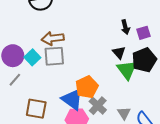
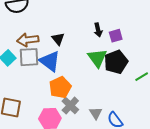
black triangle: (119, 52) -> (58, 39), moved
green triangle: (127, 70) -> (97, 58), moved
blue triangle: (72, 99) -> (50, 61), moved

